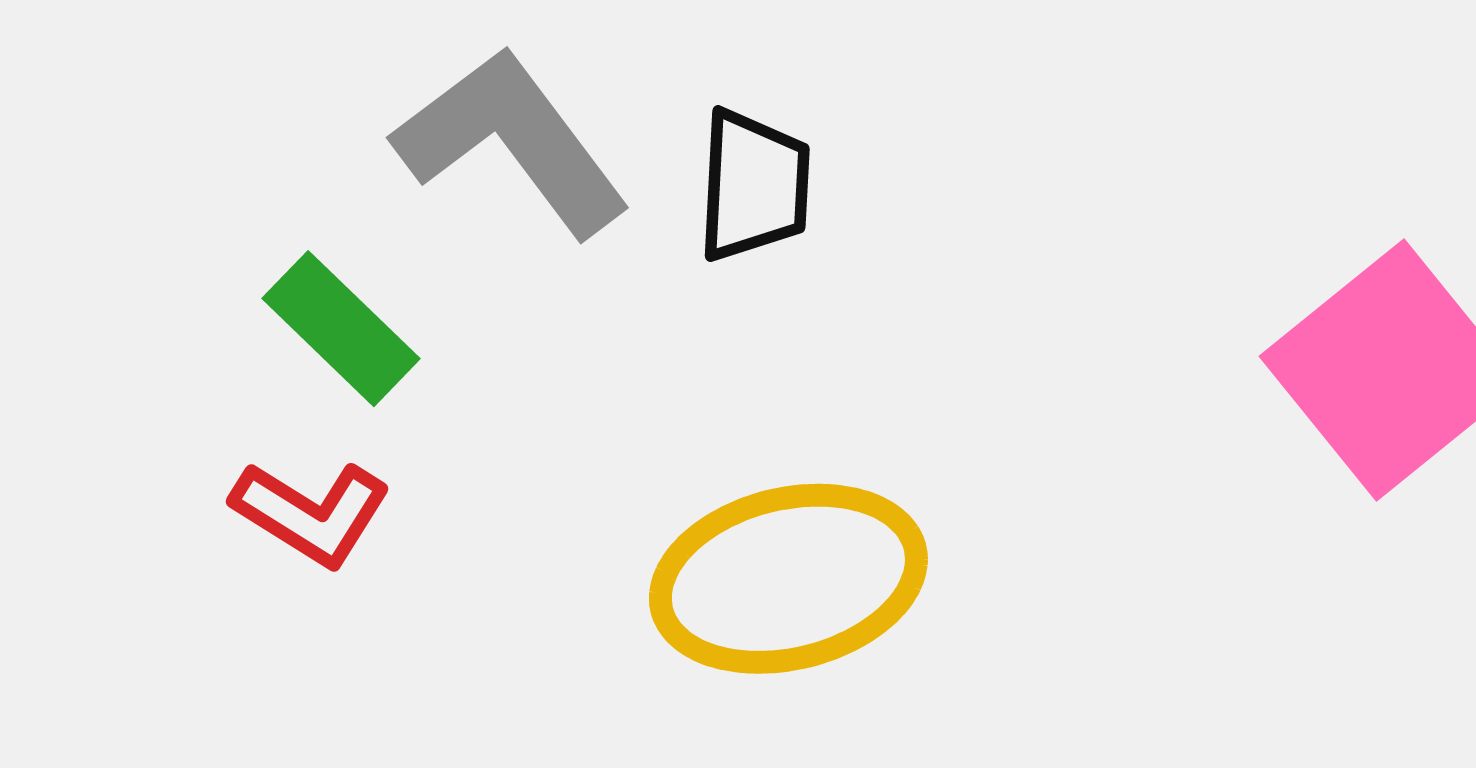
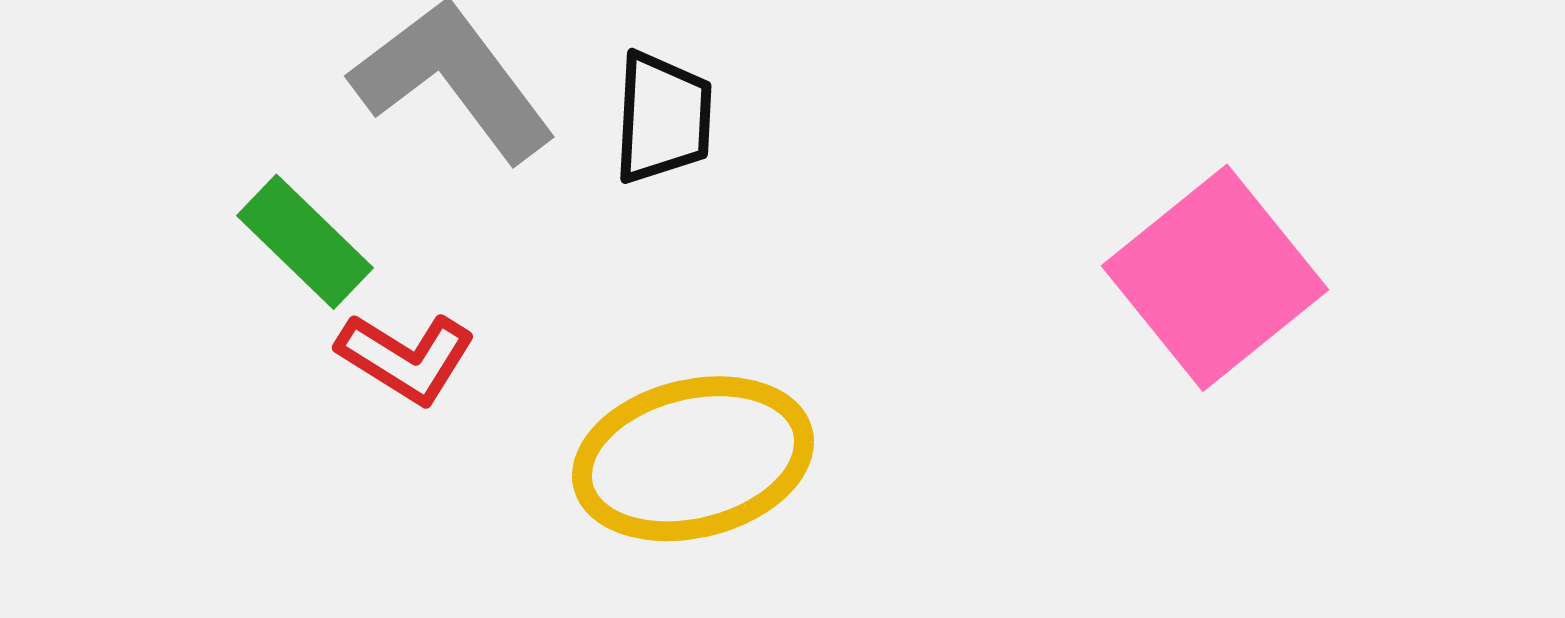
red L-shape: (311, 513) -> (406, 358), moved

